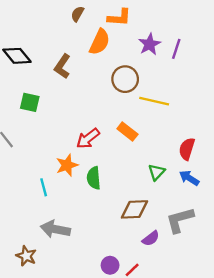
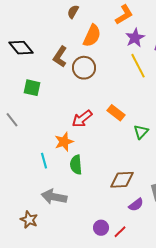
orange L-shape: (119, 17) -> (124, 15), moved, turned -35
brown circle: (125, 79) -> (84, 68), moved
yellow line: (154, 101) -> (138, 66), moved, turned 50
green triangle: (157, 172) -> (141, 132), moved
green semicircle: (94, 178) -> (76, 165), moved

